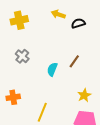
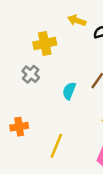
yellow cross: (19, 20) -> (45, 44), moved

